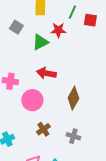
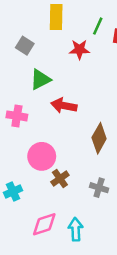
green triangle: (40, 42) -> (40, 79), moved
pink circle: (32, 100) -> (42, 156), moved

